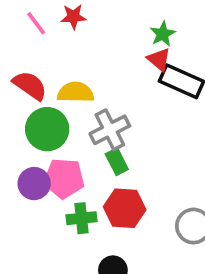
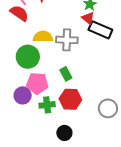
red semicircle: (30, 85) -> (19, 13), moved
gray cross: (110, 130) -> (67, 40), moved, turned 30
purple circle: (34, 184) -> (23, 95), moved

